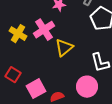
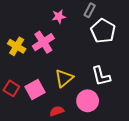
yellow triangle: (64, 48) -> (64, 78), moved
pink square: (36, 89) -> (35, 89), moved

